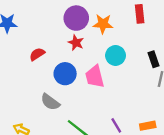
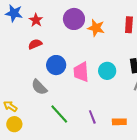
red star: (76, 43) -> (36, 20), moved
cyan circle: (116, 55) -> (107, 71), moved

